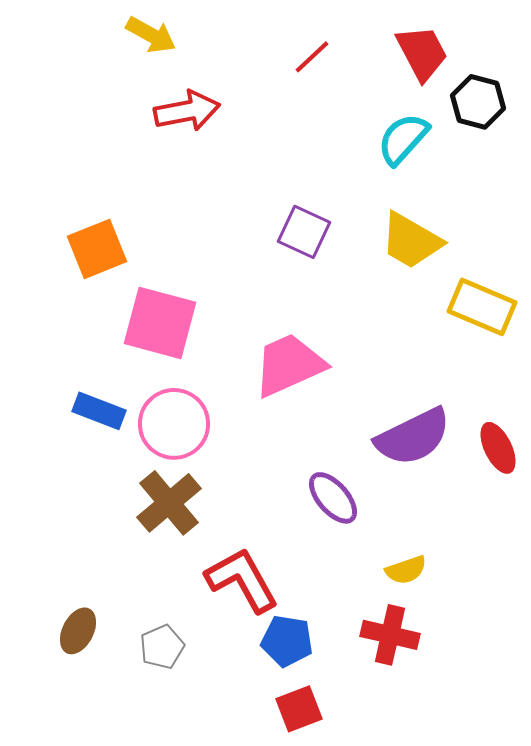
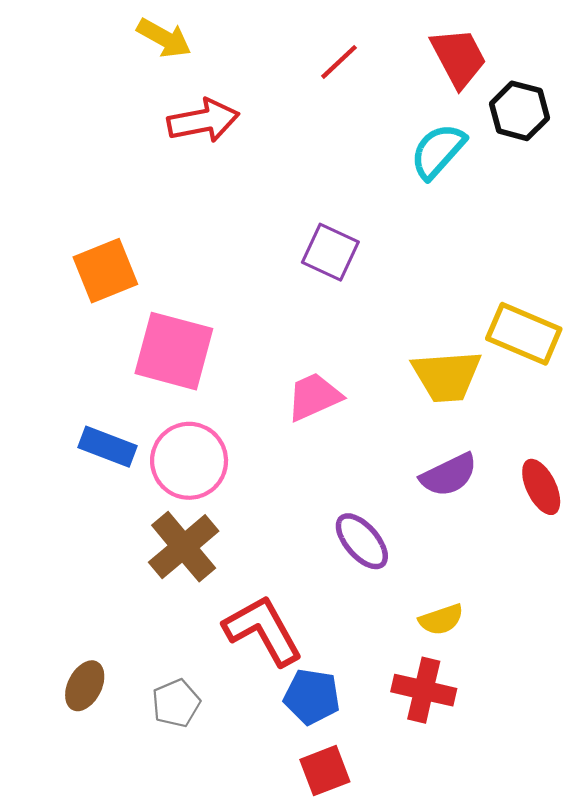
yellow trapezoid: (411, 241) -> (447, 376), moved, turned -34
pink trapezoid: (289, 365) -> (314, 397), size x0.7
purple semicircle: (413, 437) -> (449, 475), size x0.7

